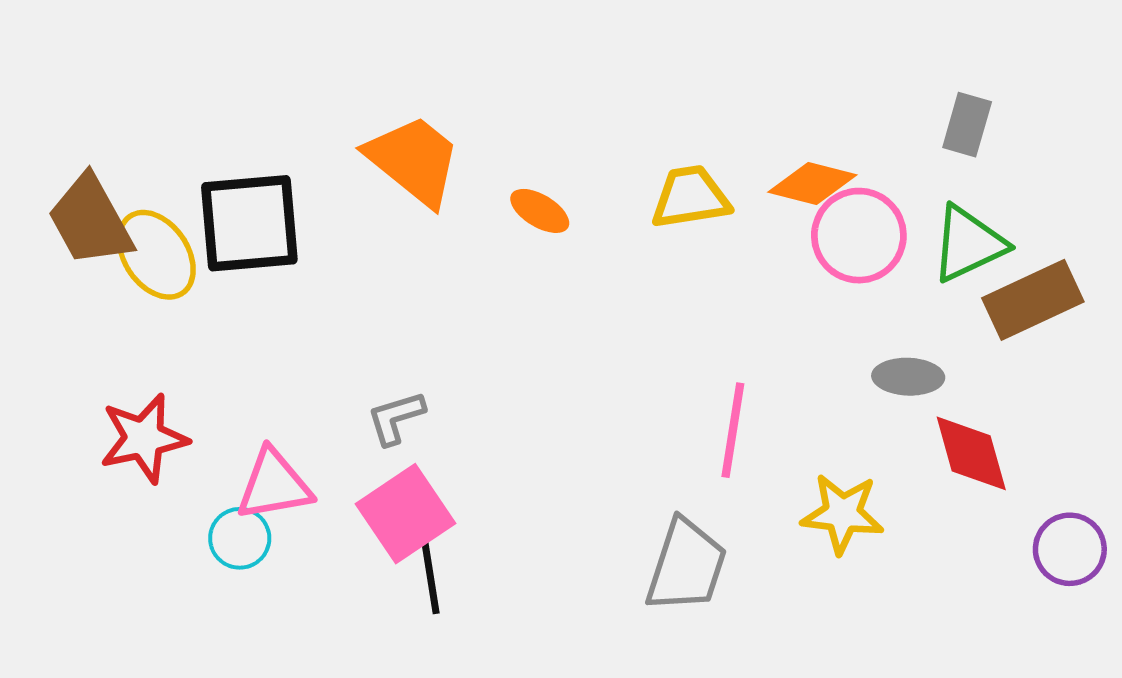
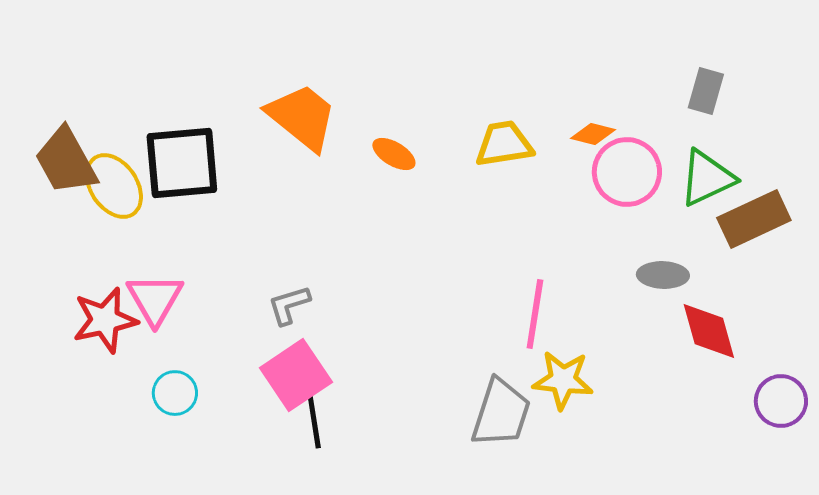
orange diamond: (812, 184) -> (593, 134), size x0.7
pink triangle: (274, 485) -> (155, 299), moved, turned -50
yellow star: (842, 514) -> (563, 380), moved

